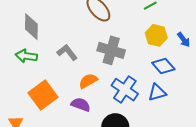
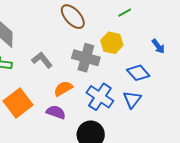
yellow hexagon: (156, 35) -> (112, 43), moved
blue triangle: (157, 92) -> (132, 99), turned -36

